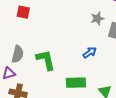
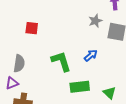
red square: (23, 12) -> (32, 28), moved
green L-shape: (46, 60) -> (61, 61), moved

